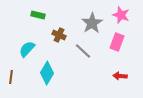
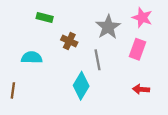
cyan semicircle: (27, 49) -> (32, 58), turned 48
gray line: (83, 51) -> (98, 60), turned 36
cyan diamond: (47, 73) -> (81, 86), moved

